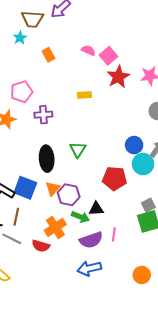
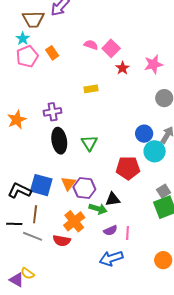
red star: (118, 77) -> (122, 68), size x0.6
pink pentagon: (22, 92) -> (27, 56), moved
black ellipse: (47, 159) -> (59, 141), moved
pink line: (114, 234) -> (128, 233), moved
purple semicircle: (91, 240) -> (110, 230), size x0.6

